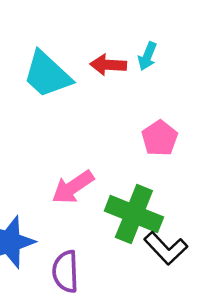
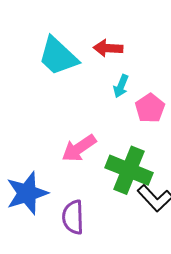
cyan arrow: (147, 56) -> (121, 86), moved

